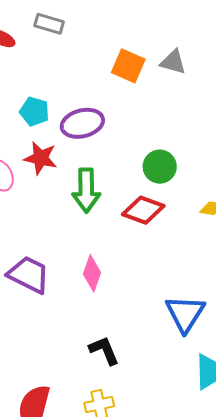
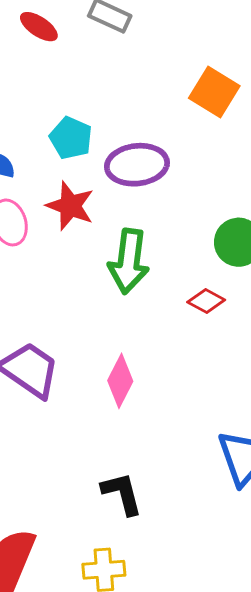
red diamond: (143, 210) -> (206, 301), size x0.6

